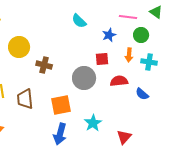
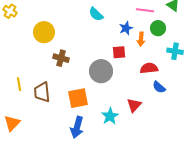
yellow circle: (19, 47) -> (44, 32), moved
orange arrow: (129, 55) -> (141, 39), moved
cyan cross: (149, 62) -> (175, 51), moved
red semicircle: (119, 81) -> (149, 68), moved
red triangle: (124, 137) -> (134, 105), moved

